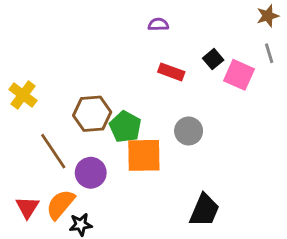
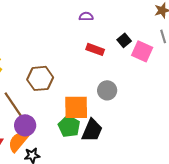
green pentagon: (125, 127) -> (69, 126), moved
purple circle: (91, 173) -> (25, 125), moved
black trapezoid: (204, 210) -> (92, 130), moved

